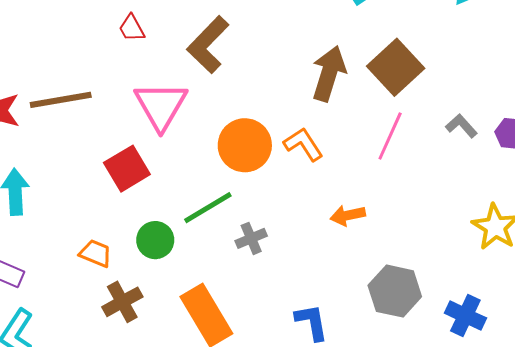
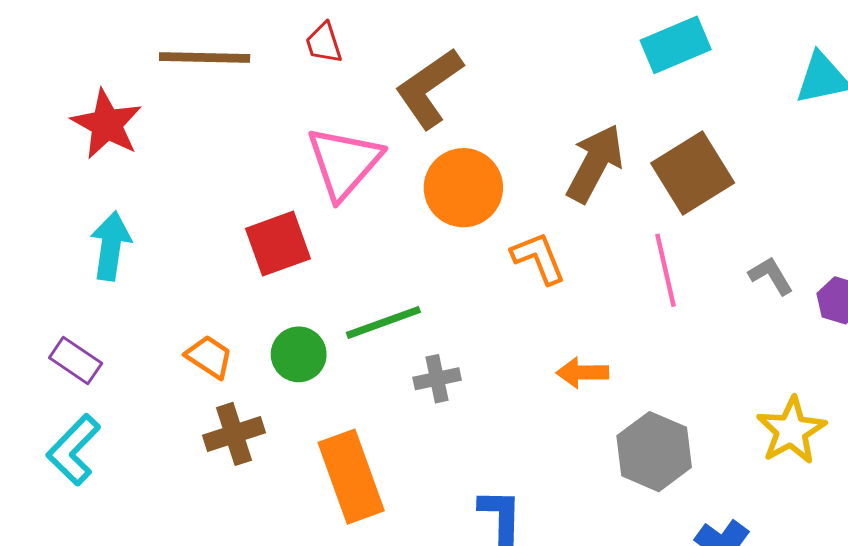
brown line: (61, 100) -> (205, 58), moved
pink line: (390, 136) -> (665, 270), turned -48
orange circle: (245, 145) -> (463, 188), moved
gray hexagon: (395, 291) -> (654, 452), moved

